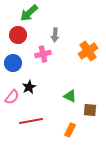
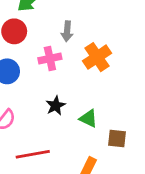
orange cross: (88, 51) -> (97, 57), moved
black star: (29, 87) -> (56, 106), moved

